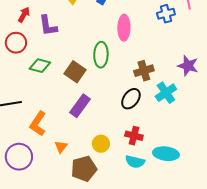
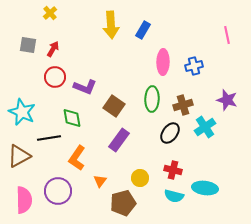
blue cross: (166, 14) -> (194, 66), moved
red arrow: (24, 15) -> (53, 49), moved
purple L-shape: (48, 26) -> (85, 87), moved, turned -60
green ellipse: (101, 55) -> (152, 99), moved
green diamond: (40, 66) -> (72, 118), moved, turned 65

